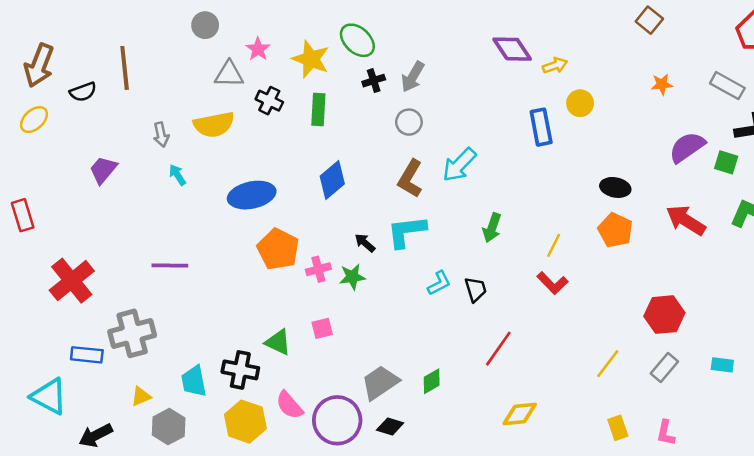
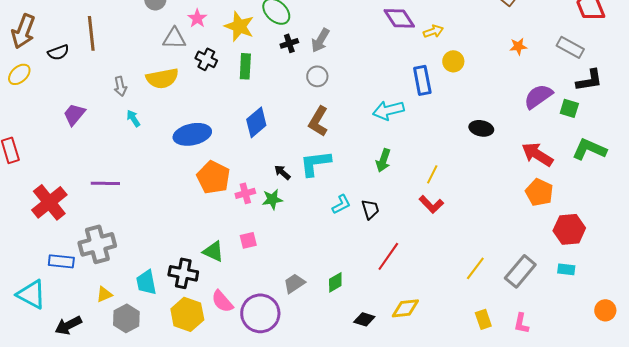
cyan arrow: (459, 165) -> (388, 110), moved, turned 32
orange pentagon: (615, 230) -> (539, 192), moved
purple line: (170, 265) -> (105, 183), moved
red hexagon: (664, 315) -> (569, 229), moved
gray rectangle: (664, 367) -> (520, 271), size x1.4
gray trapezoid: (380, 383) -> (294, 283), size x0.7
black diamond: (390, 427) -> (364, 319), moved

